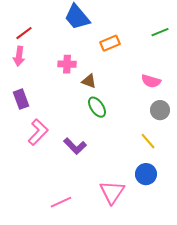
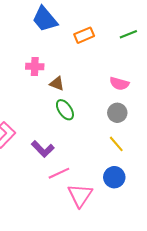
orange rectangle: (110, 43) -> (84, 35), moved
gray circle: (160, 110) -> (117, 113), moved
pink line: (61, 202) -> (59, 173), moved

